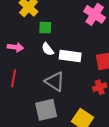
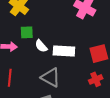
green square: (45, 28) -> (27, 32), moved

